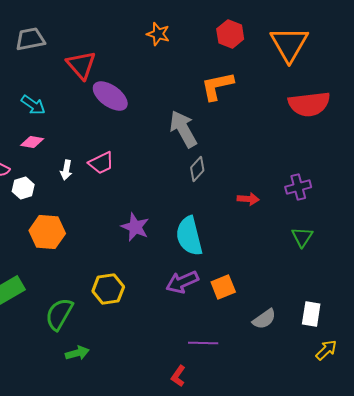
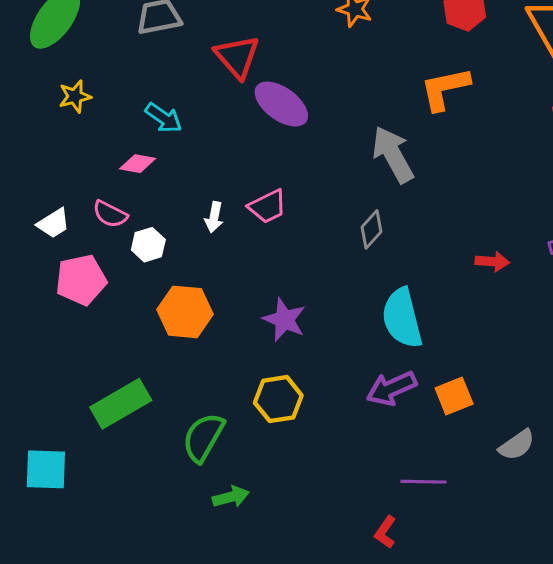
pink diamond: (32, 142) -> (138, 164), moved
gray diamond: (197, 169) -> (372, 229), moved
purple star: (135, 227) -> (284, 320), moved

